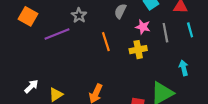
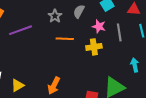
gray star: (79, 15) -> (55, 16), moved
orange line: (106, 42) -> (65, 39), turned -72

